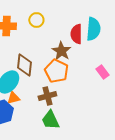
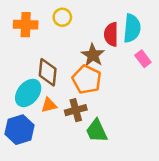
pink rectangle: (102, 72) -> (143, 59), moved
orange triangle: (13, 98) -> (49, 105), moved
green trapezoid: (50, 120) -> (97, 131), moved

